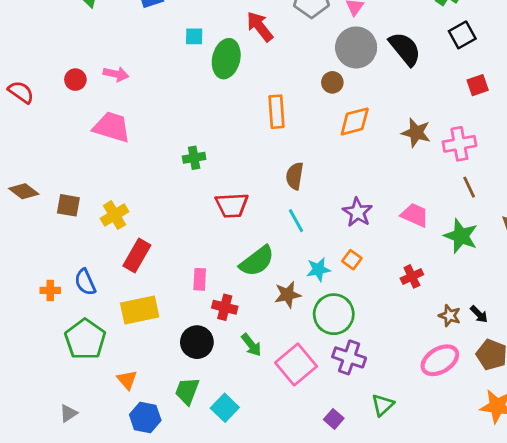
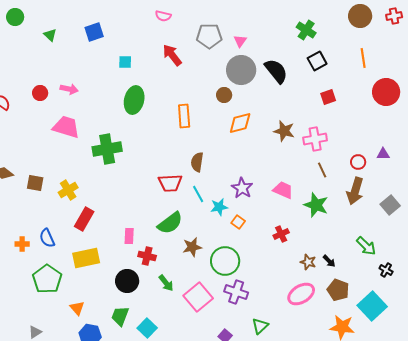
green ellipse: (226, 59) -> (134, 100), moved
green cross: (194, 158) -> (107, 149), moved, size x1.8
red trapezoid: (232, 205) -> (170, 183), moved
cyan star: (318, 269) -> (219, 207), moved

